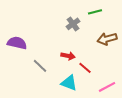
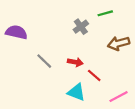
purple semicircle: (17, 43) -> (16, 32), moved
gray line: (40, 66) -> (44, 61), moved

